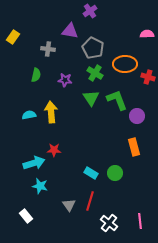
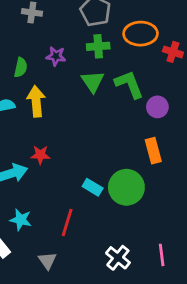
green cross: (95, 73) -> (98, 46), turned -35
green semicircle: (36, 75) -> (21, 67), moved
green circle: (115, 173) -> (126, 187), size x1.6
cyan star: (40, 186) -> (21, 220), moved
red line: (90, 201) -> (67, 223), moved
gray triangle: (69, 205) -> (47, 261), moved

